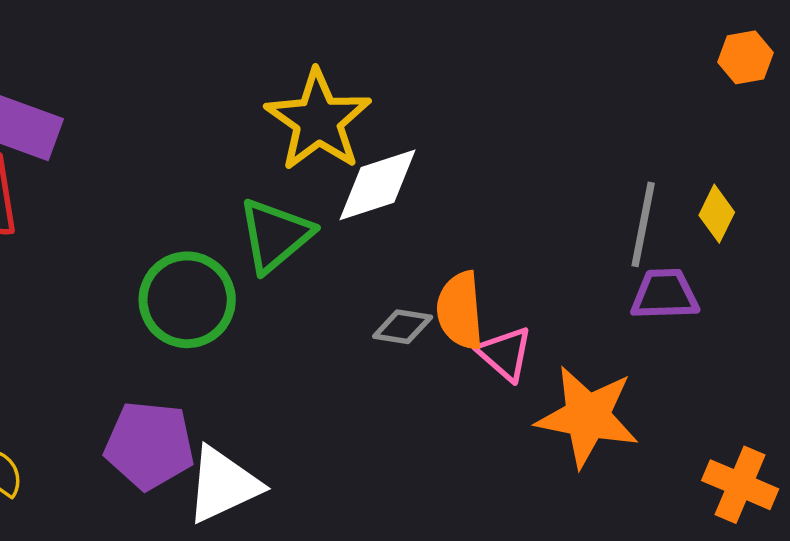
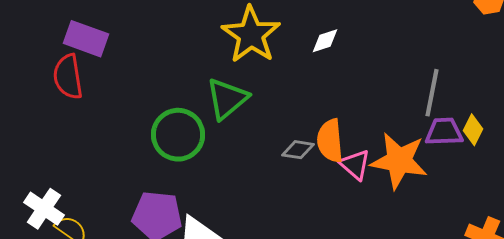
white diamond: (377, 185) -> (325, 41), moved, size x0.6
yellow diamond: (717, 214) -> (473, 130), moved
orange star: (587, 417) -> (399, 161), moved

